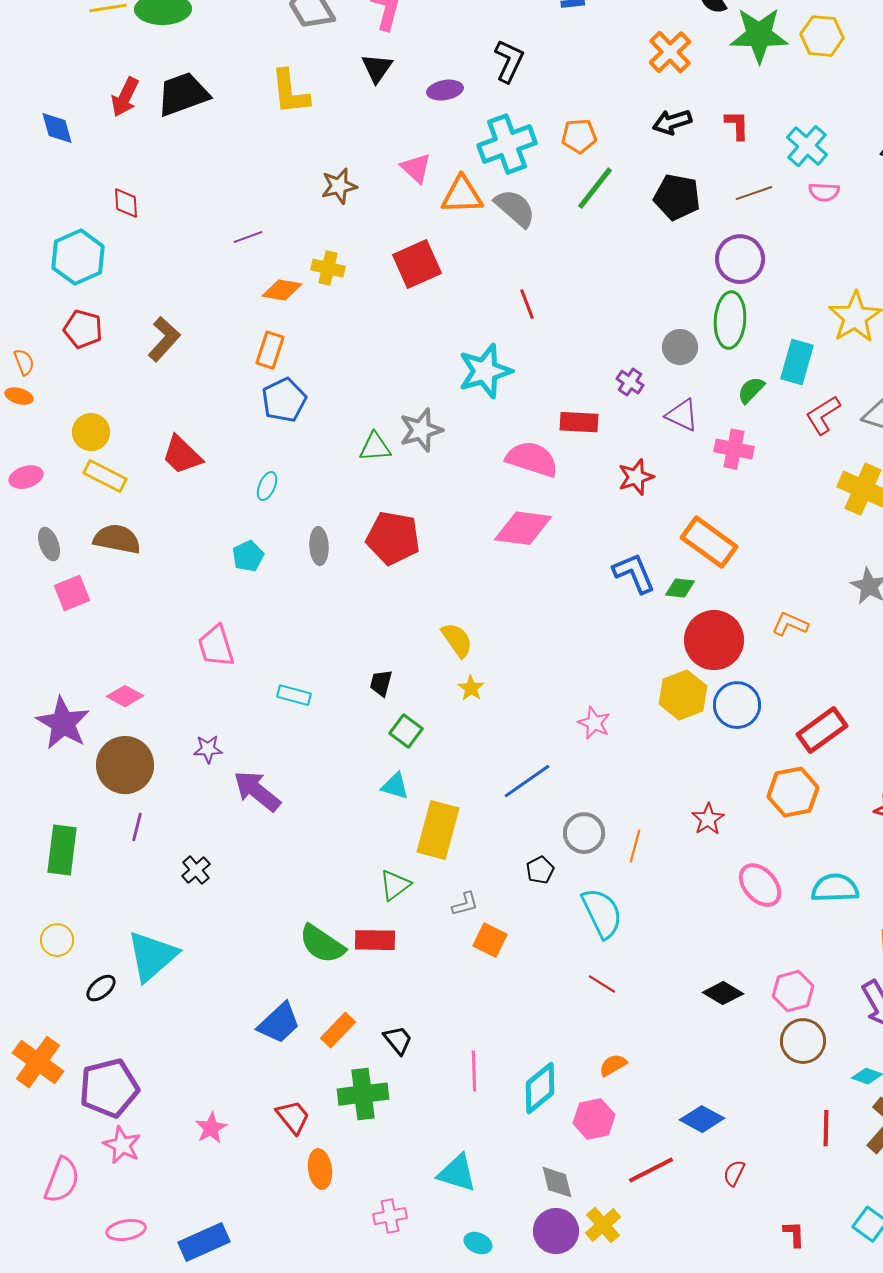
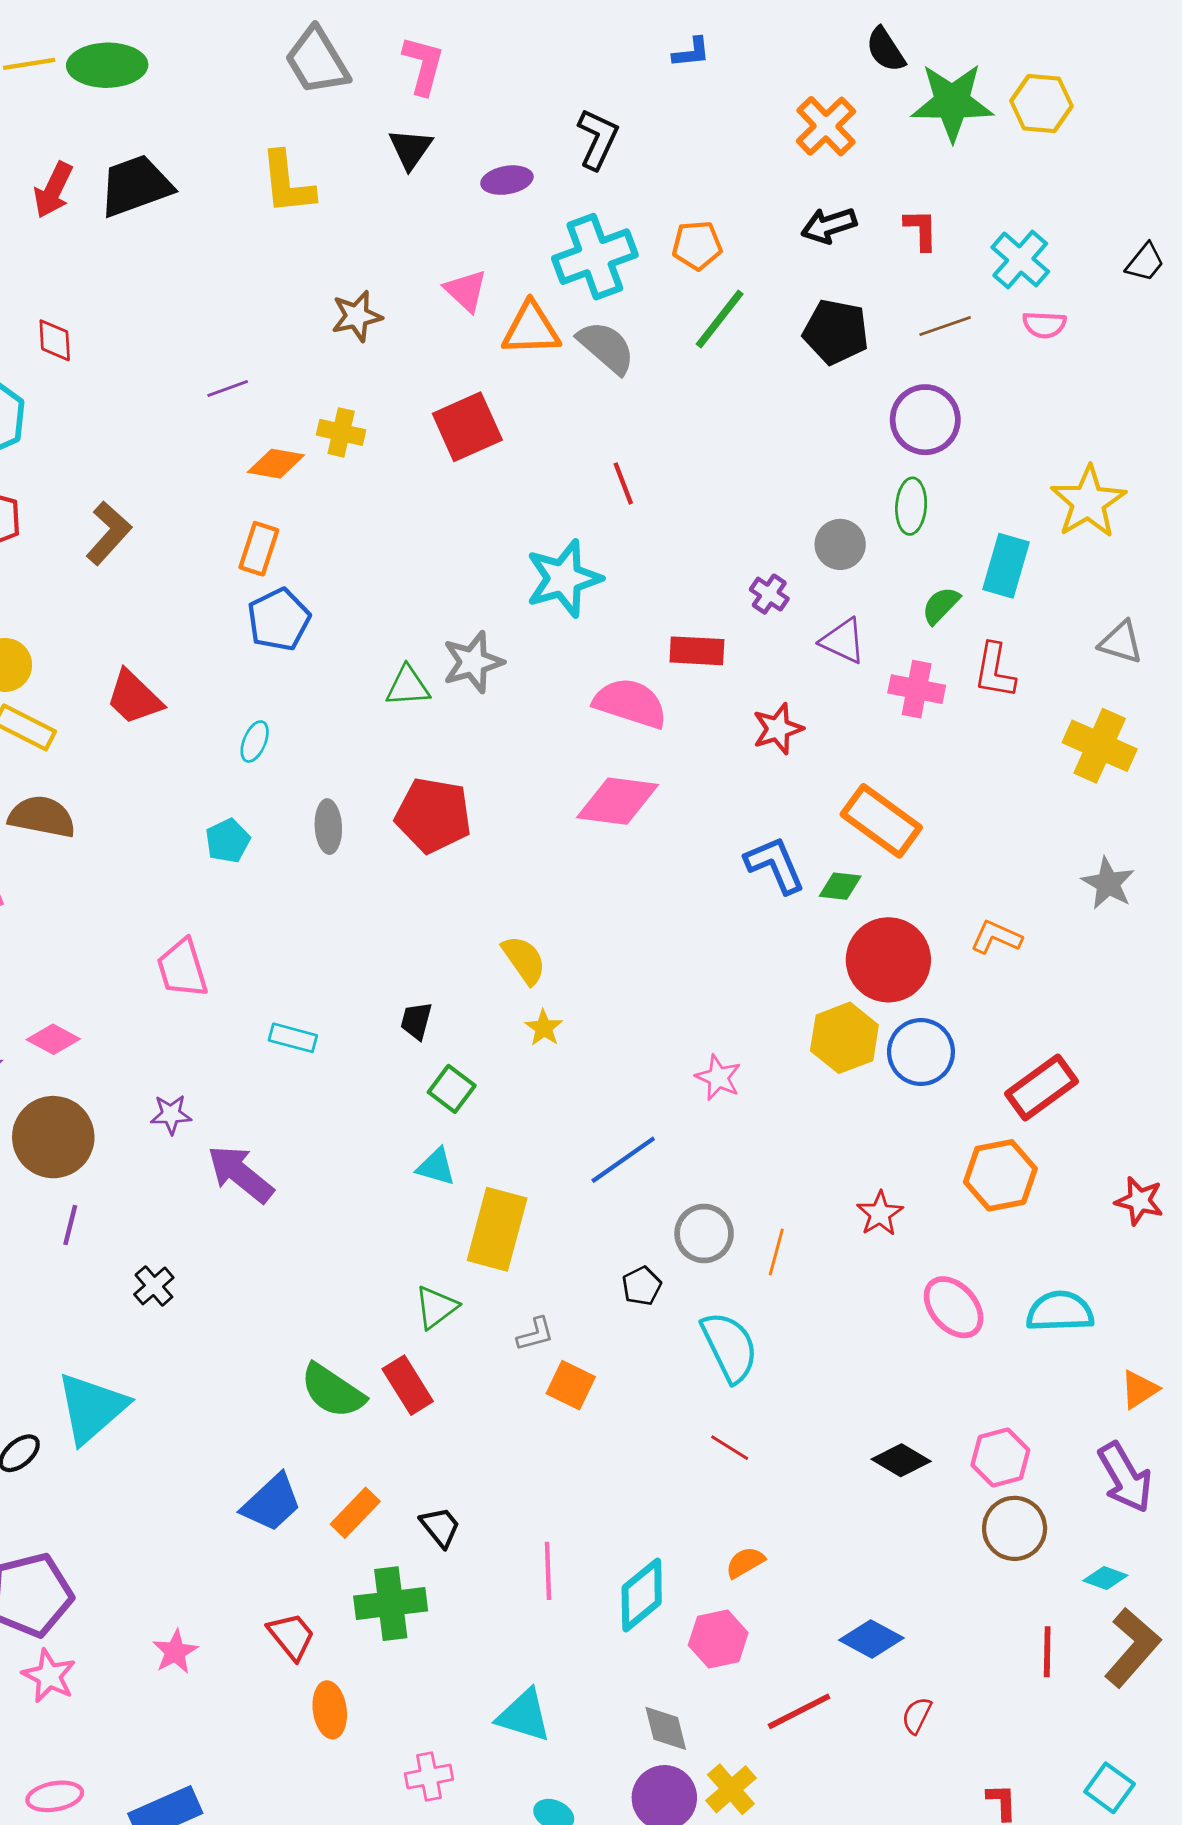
green ellipse: (730, 320) -> (911, 506), size x0.7
red L-shape: (823, 415) -> (995, 671), moved, turned -48
red rectangle: (375, 940) -> (408, 1385), turned 57

